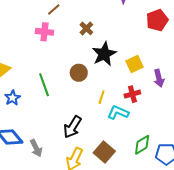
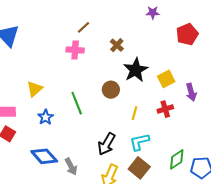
cyan L-shape: (118, 113) -> (139, 142), moved, turned -35

